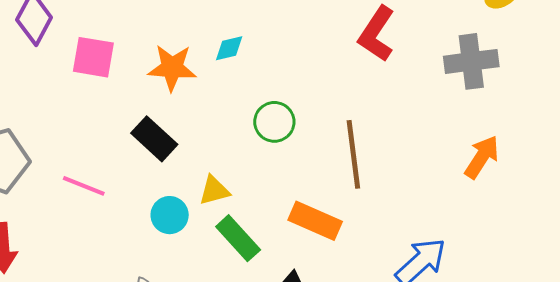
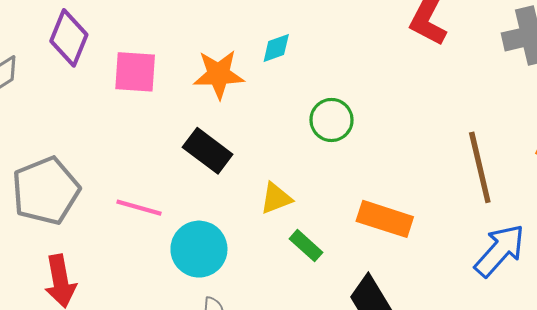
brown line: (353, 154) -> (480, 167), moved
cyan circle: (170, 215) -> (199, 249), moved, size x1.4
green rectangle: (238, 238) -> (306, 246), size x0.7

